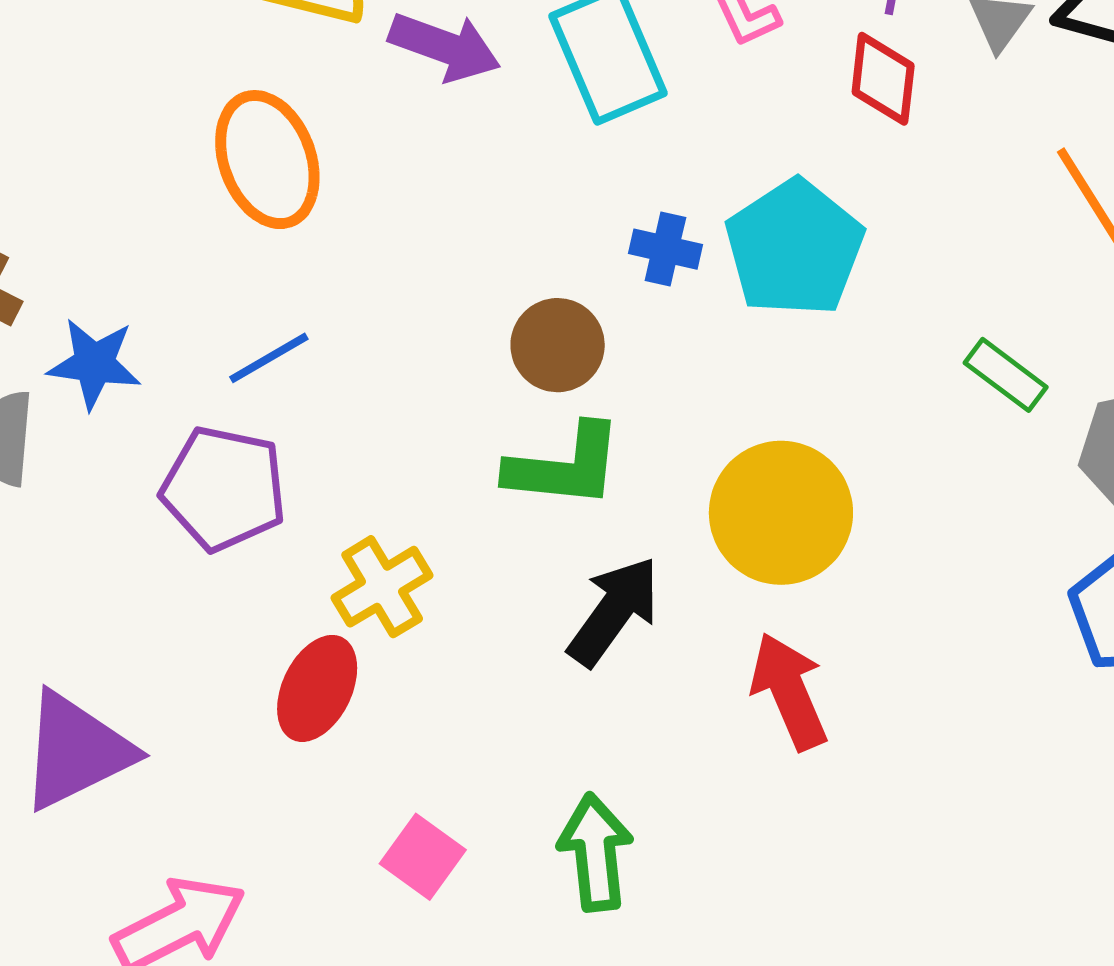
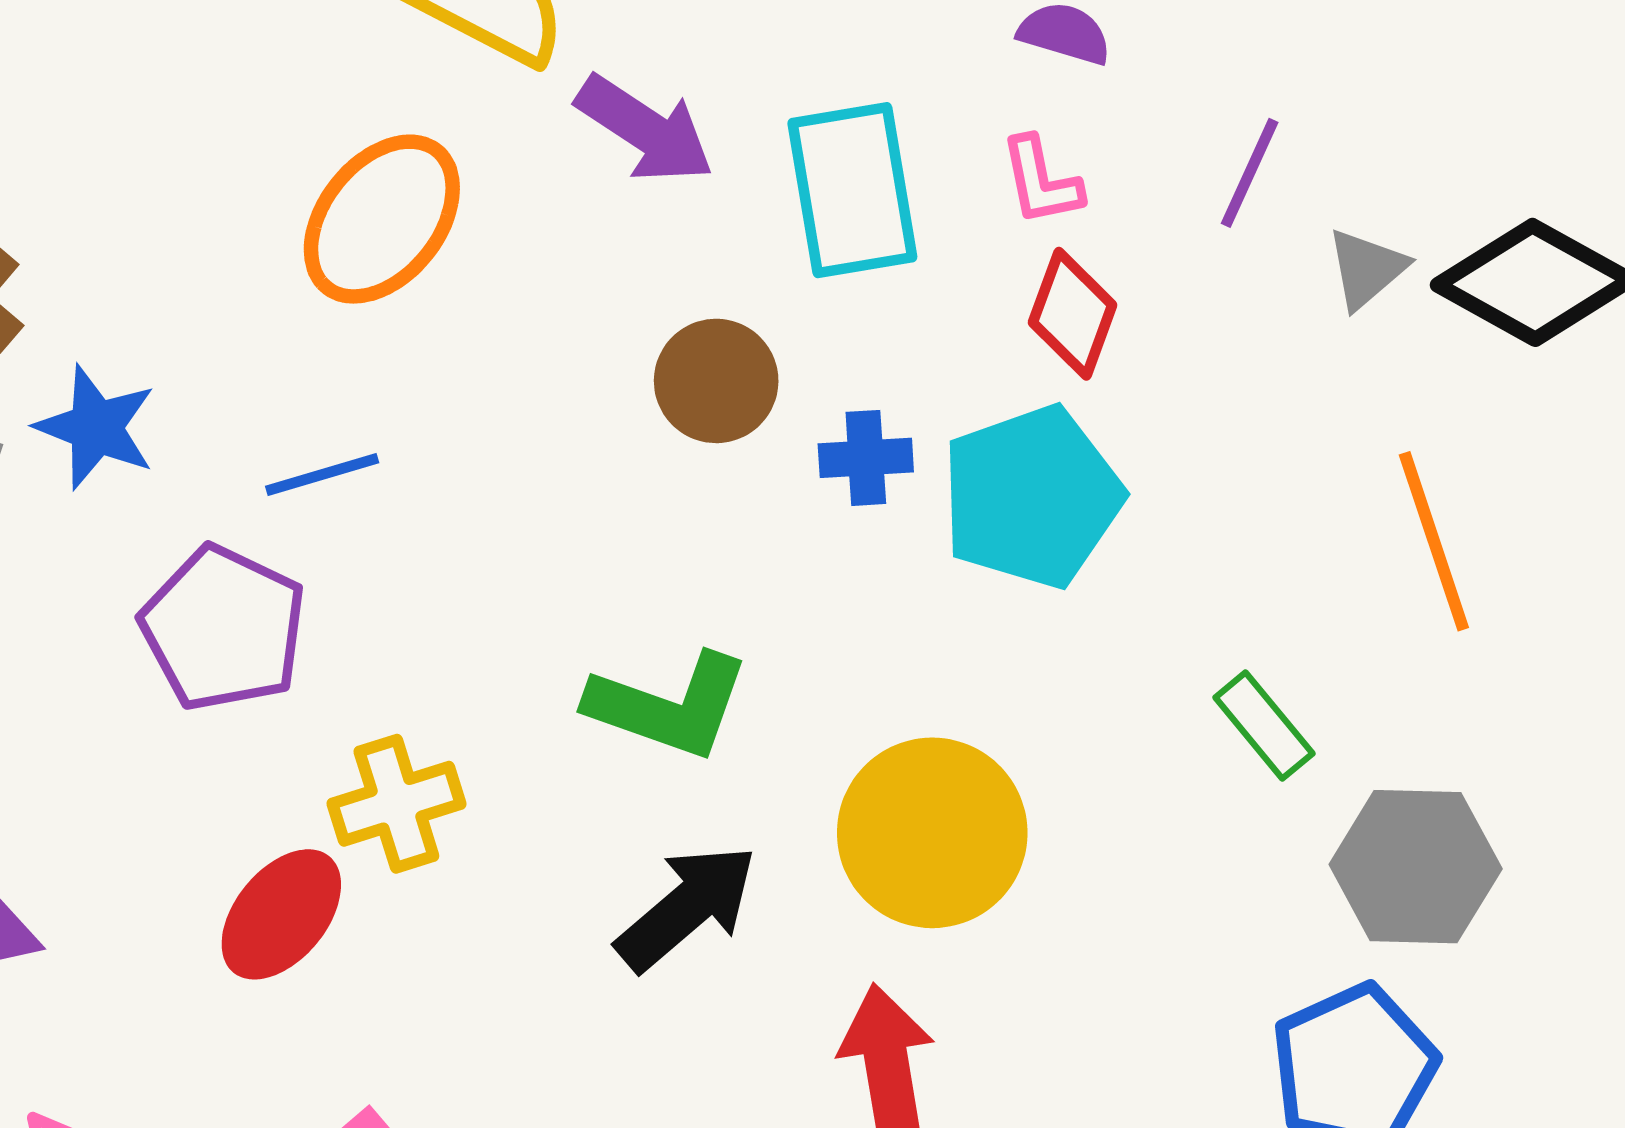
red diamond: (883, 79) -> (1073, 314), moved
orange ellipse: (267, 160) -> (382, 219), turned 45
blue cross: (665, 249) -> (866, 458), turned -30
brown circle: (558, 345) -> (716, 381), moved

